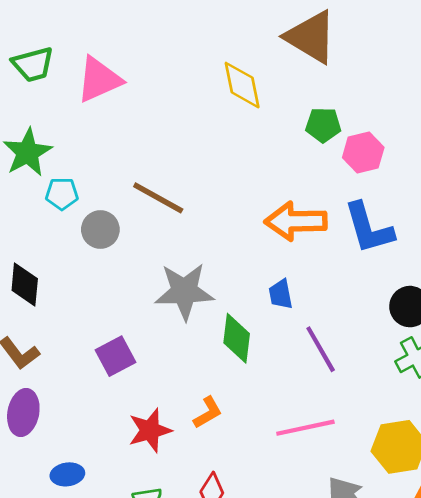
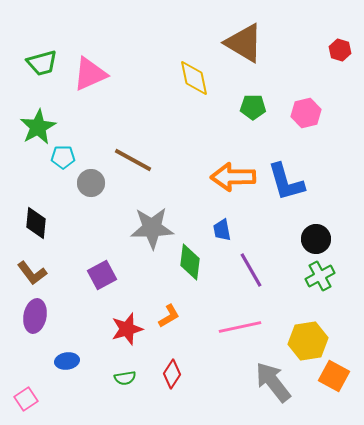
pink hexagon: (363, 152) -> (306, 113), moved

